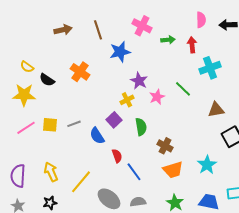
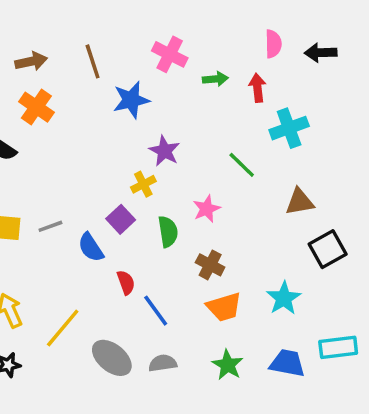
orange cross: (80, 72) -> (36, 107), moved
pink star: (157, 97) -> (207, 209), moved

